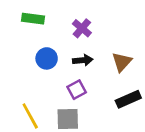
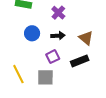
brown triangle: (122, 62) -> (86, 38), turned -35
black rectangle: (128, 99) -> (80, 61), moved

